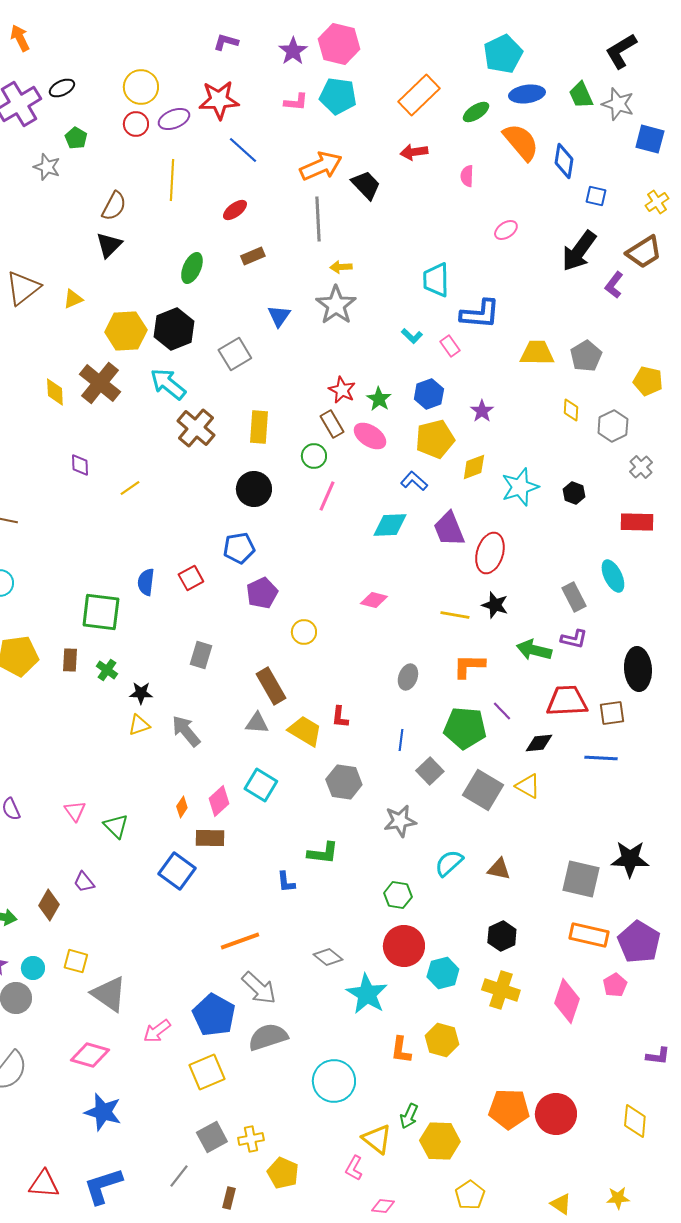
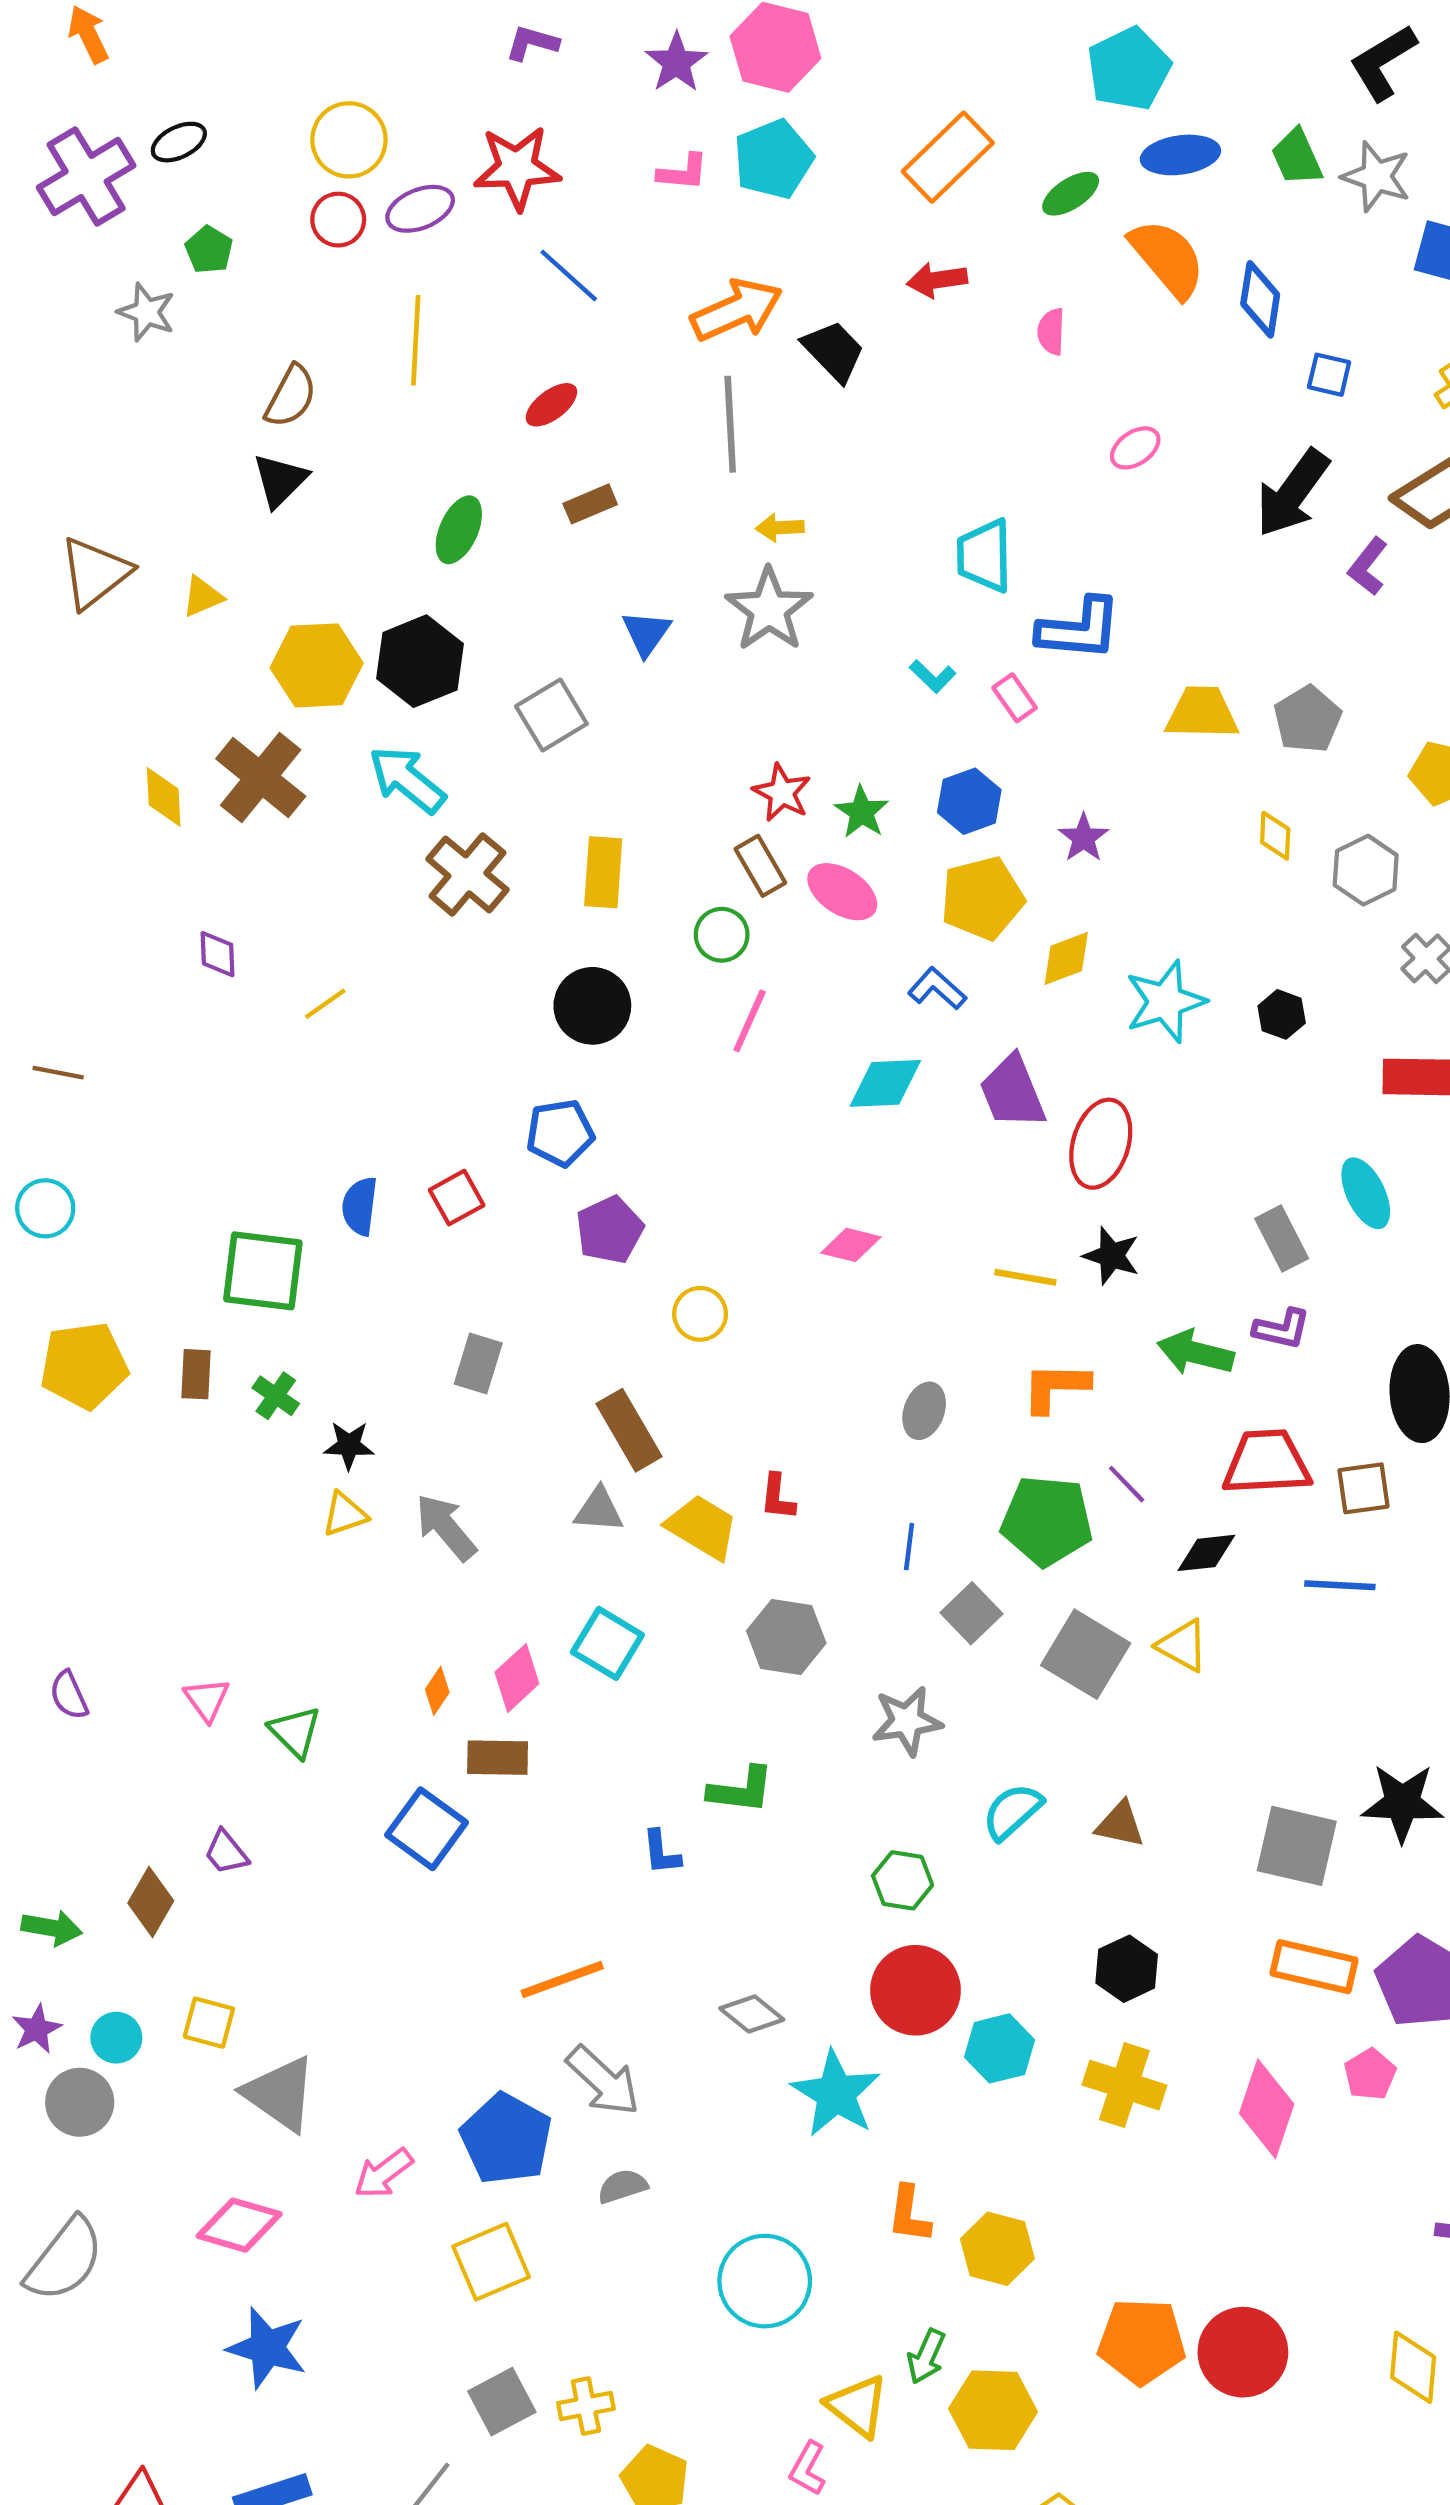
cyan pentagon: (338, 96) -> (773, 159), turned -30
gray semicircle: (268, 1037) -> (623, 2186), size x0.6
yellow hexagon: (442, 1040) -> (997, 2249), moved

